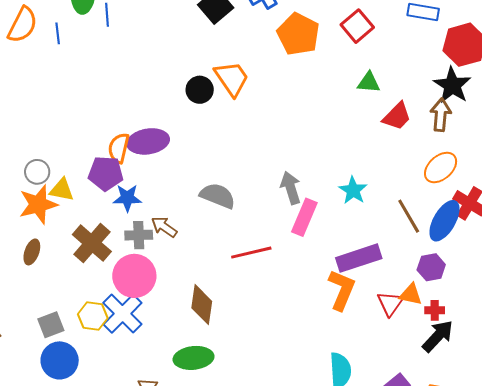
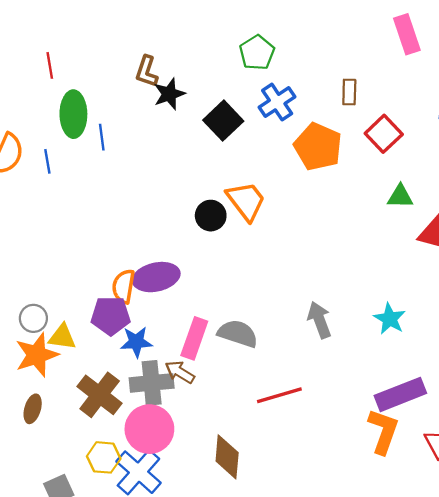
pink rectangle: (304, 217) -> (194, 338), moved
gray cross: (139, 235) -> (152, 383), size x1.4
yellow hexagon: (93, 316) -> (104, 457), moved

